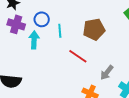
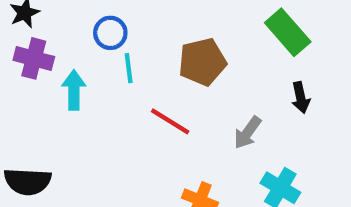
blue circle: (42, 19) -> (110, 33), moved
gray arrow: (107, 73) -> (248, 133), moved

